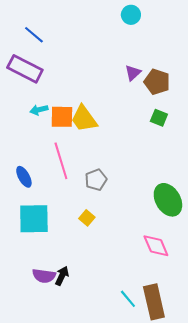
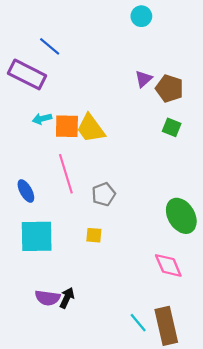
blue line: (34, 35) -> (50, 46), moved
yellow square: (87, 218) -> (94, 235), turned -35

